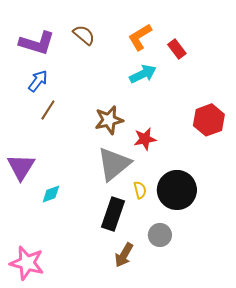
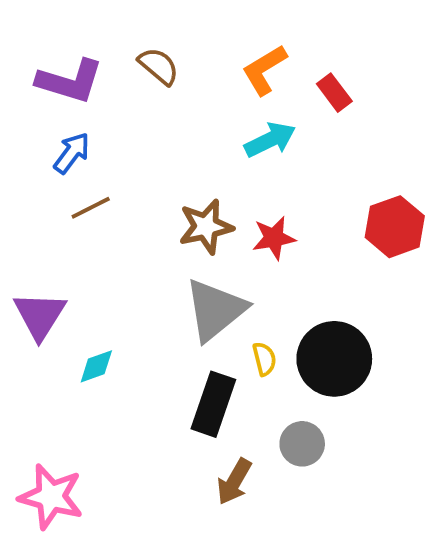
brown line: (48, 110) -> (91, 208), turned 30
red star: (145, 139) -> (274, 238), moved

